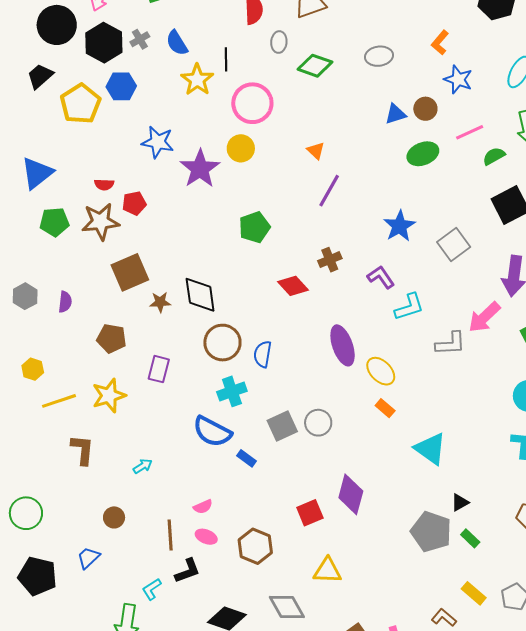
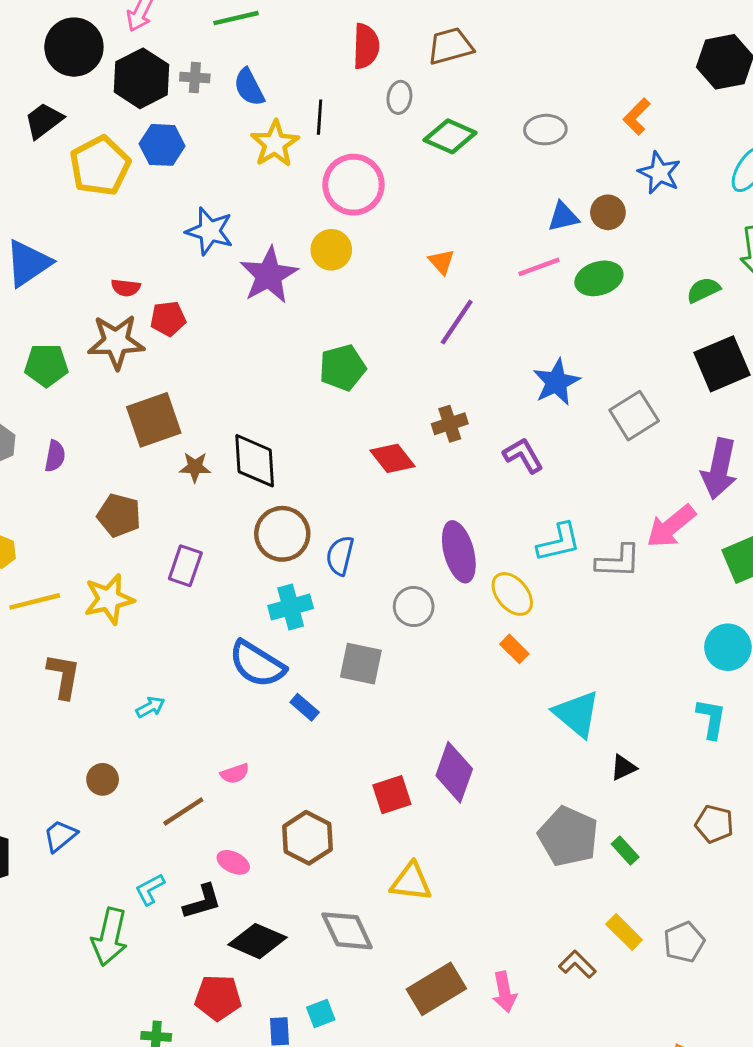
gray cross: (140, 39) -> (195, 78), turned 30
pink line: (470, 132) -> (539, 267), moved
green pentagon: (54, 222) -> (46, 365), moved
cyan L-shape: (409, 307) -> (559, 542), moved
gray circle: (318, 423) -> (414, 607), moved
gray square: (282, 426) -> (361, 664), turned 32
black triangle: (460, 502) -> (623, 767), moved
brown line: (170, 535) -> (183, 812), turned 56
pink ellipse: (206, 537) -> (233, 862), moved
black L-shape: (187, 571) -> (202, 902), moved

